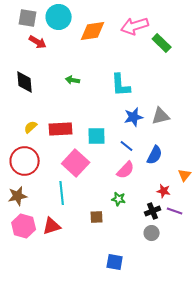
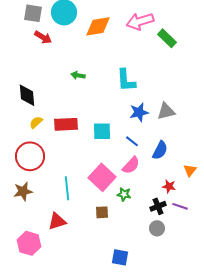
black diamond: (25, 82) -> (27, 95), moved
pink square: (76, 163) -> (102, 177), moved
pink hexagon: (24, 226) -> (29, 243), moved

